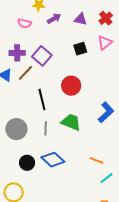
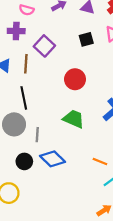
purple cross: (17, 53) -> (16, 31), moved
brown line: (25, 73) -> (26, 64), turned -42
black line: (42, 100) -> (24, 98), moved
gray line: (46, 128) -> (37, 135), moved

